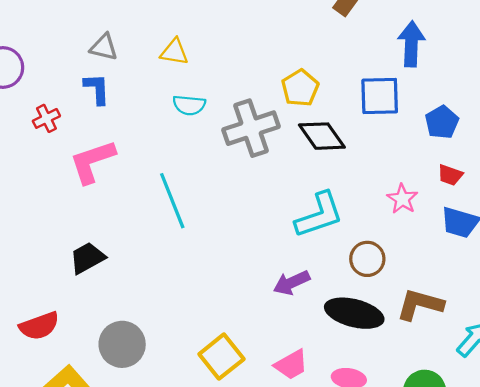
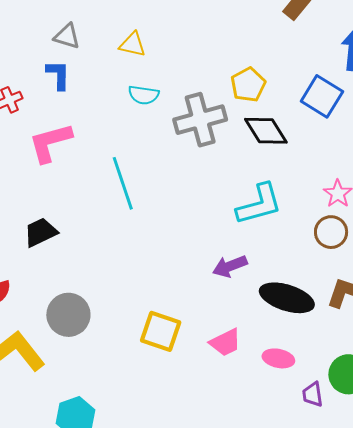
blue square: (380, 96) -> (322, 96), turned 30
brown circle: (367, 259) -> (331, 232), moved
yellow square: (221, 357) -> (161, 331), turned -36

